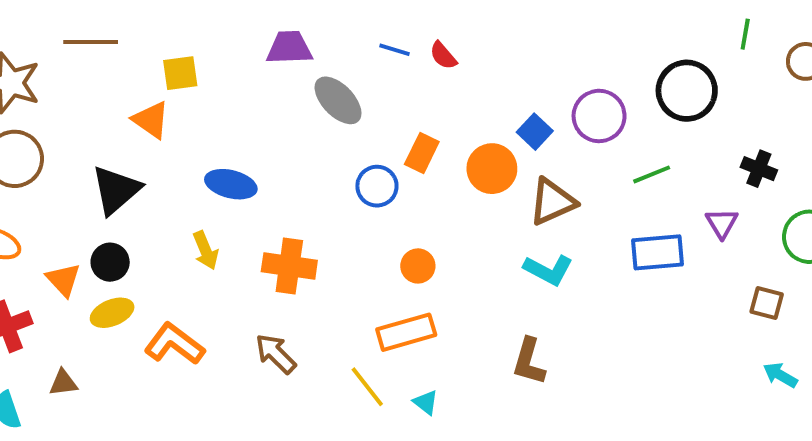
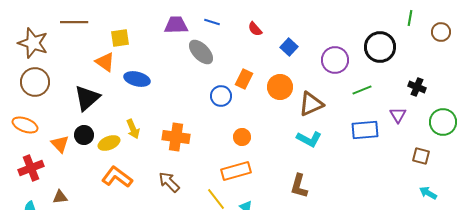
blue line: (395, 50) -> (212, 22), moved
blue square: (535, 132) -> (289, 47), moved
blue ellipse: (231, 184) -> (137, 79), moved
yellow ellipse: (112, 313) -> (109, 143), moved

